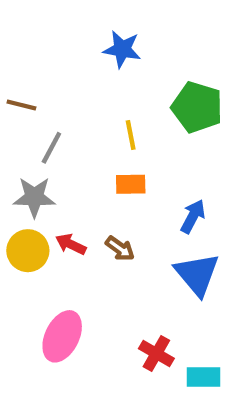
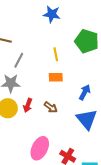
red arrow: (71, 244) -> (28, 105), turned -96
pink ellipse: (62, 336) -> (40, 148), moved

